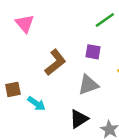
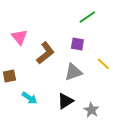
pink triangle: (25, 24) -> (19, 37), moved
cyan arrow: (36, 104) -> (29, 98), moved

